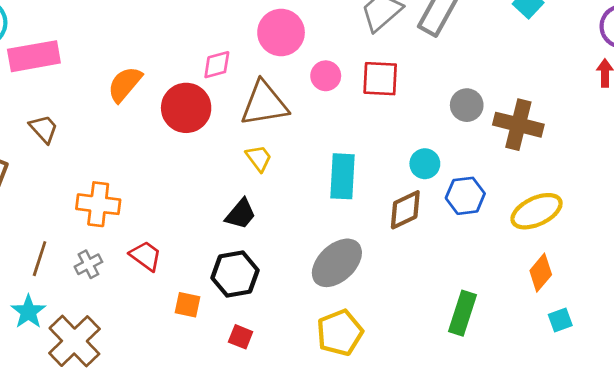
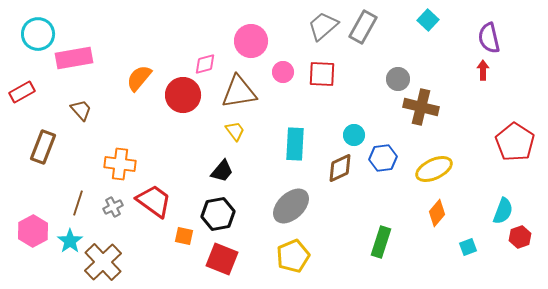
gray circle: (467, 105) -> (398, 79), moved
red trapezoid: (146, 256) -> (154, 201), size x1.5
cyan square: (560, 320) -> (468, 247), moved
red square: (241, 337) -> (222, 259), size x1.8

